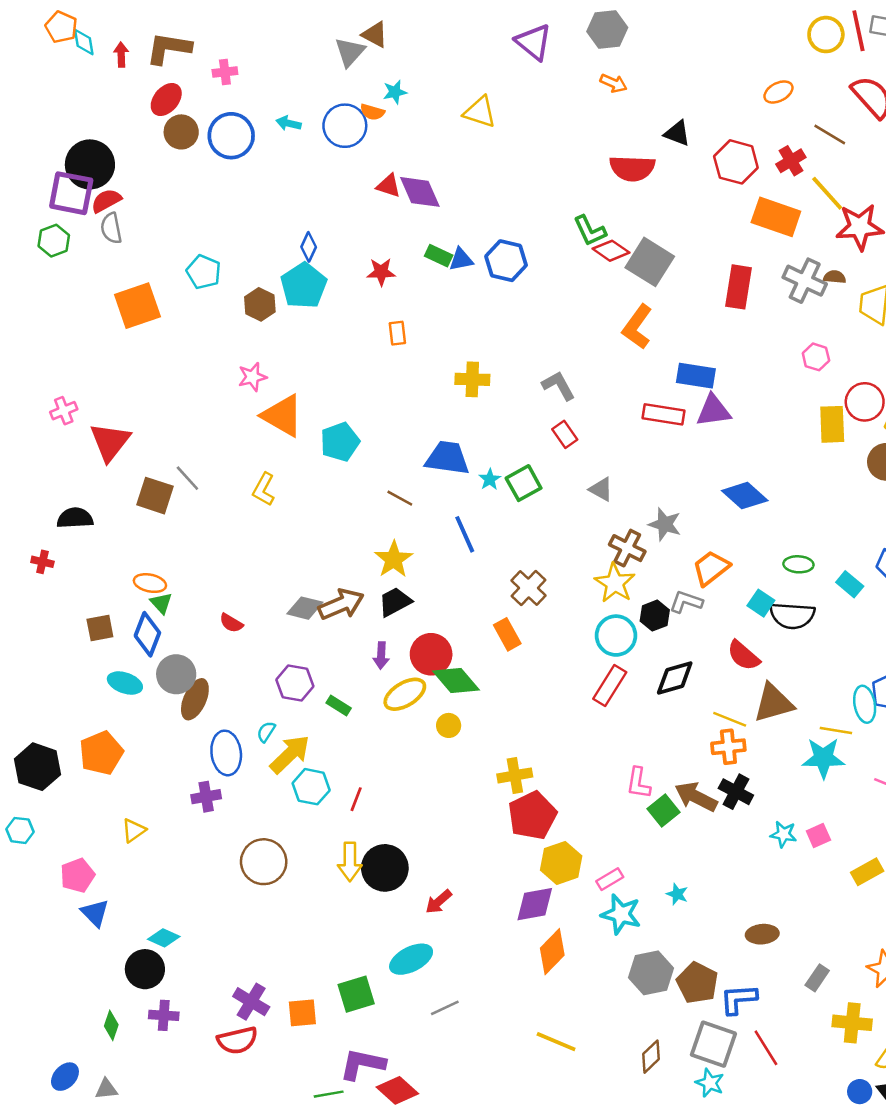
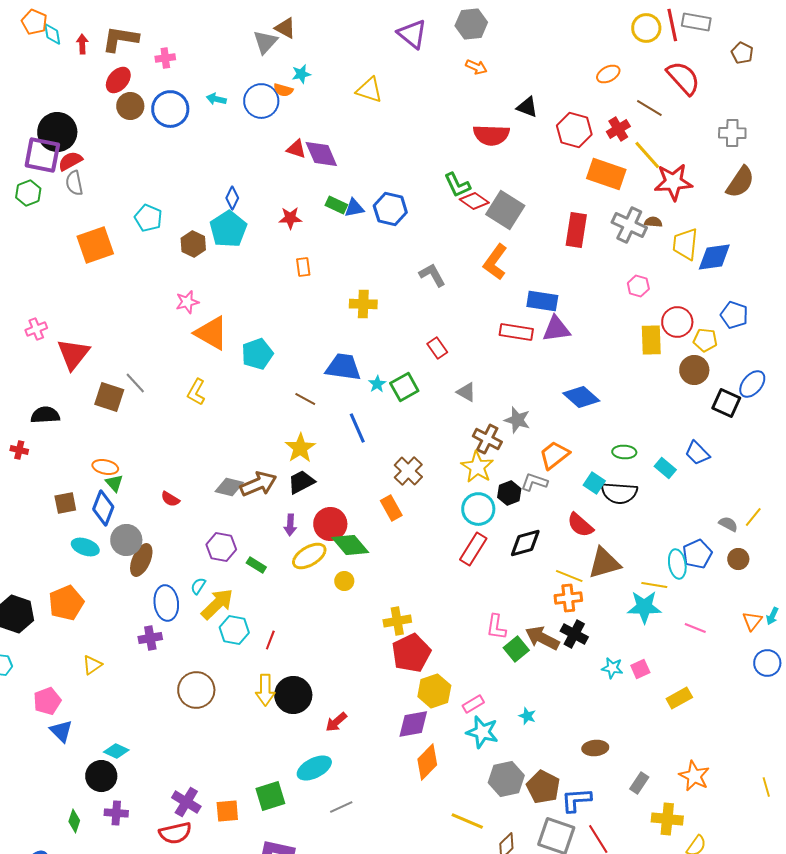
gray L-shape: (559, 386) -> (432, 275), moved
yellow line: (556, 1042) -> (467, 821), moved

